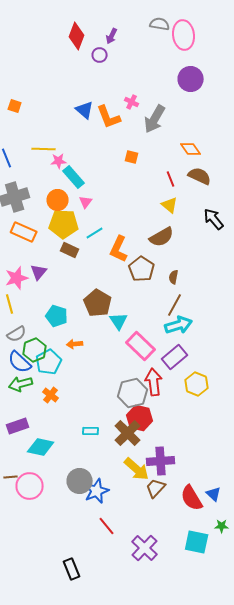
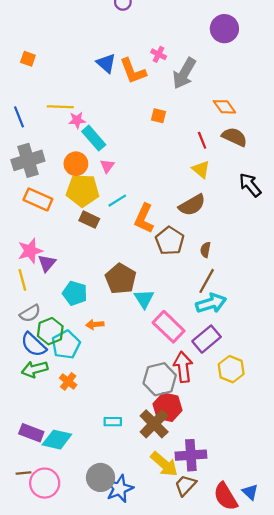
purple triangle: (39, 272) -> (47, 263), moved
purple rectangle: (18, 426) -> (31, 433), moved, turned 40

